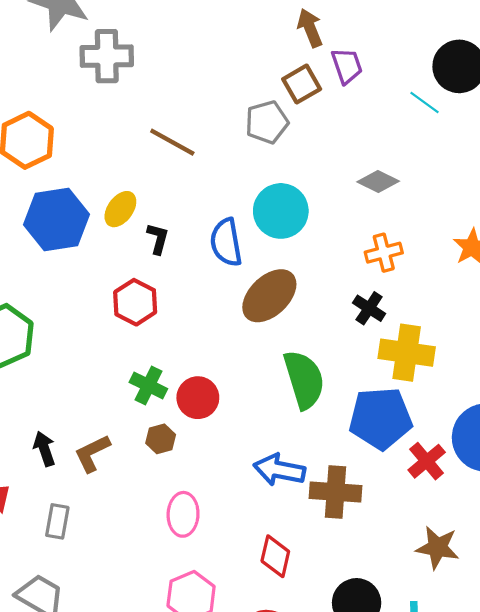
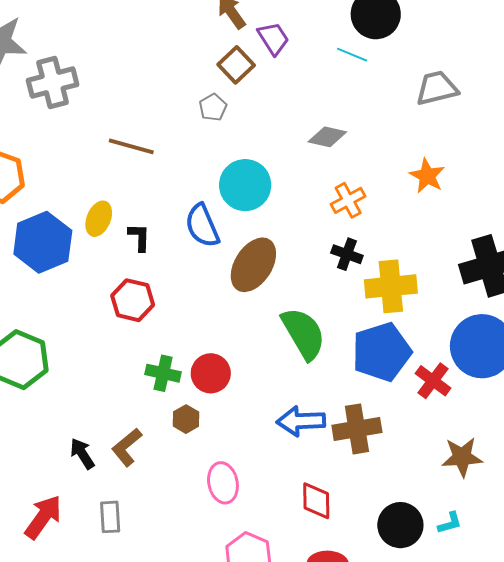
gray pentagon: (267, 122) -> (213, 107), size x0.7

